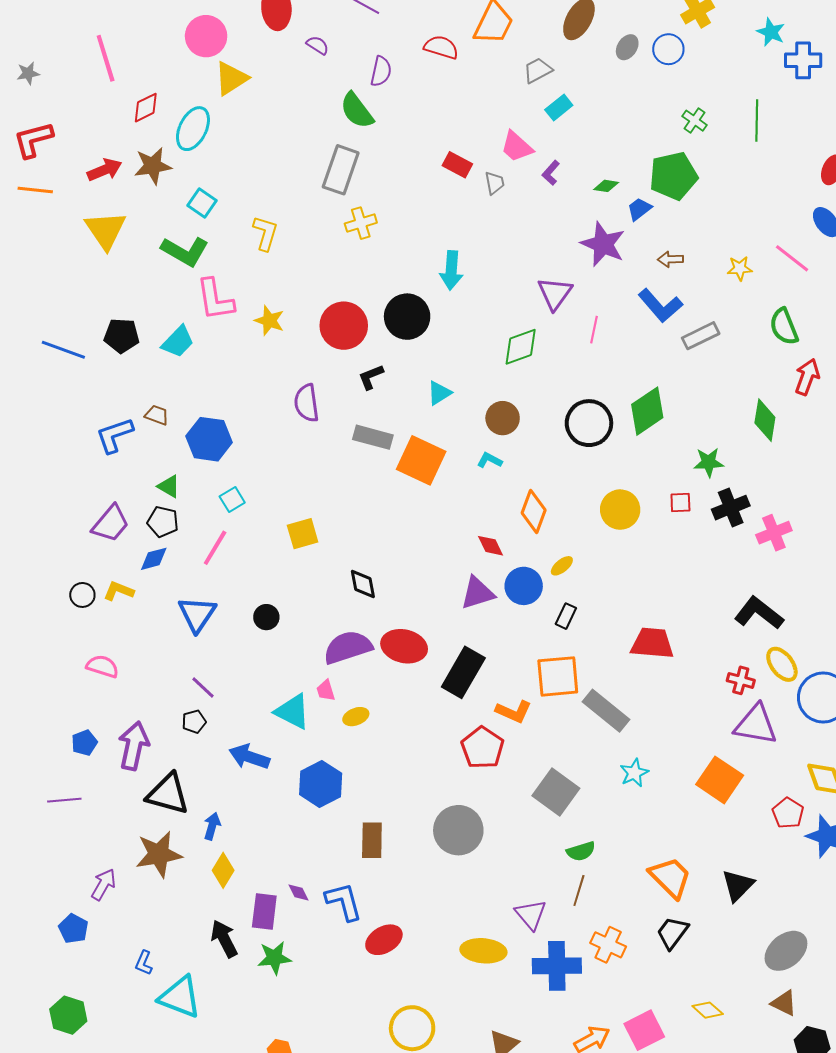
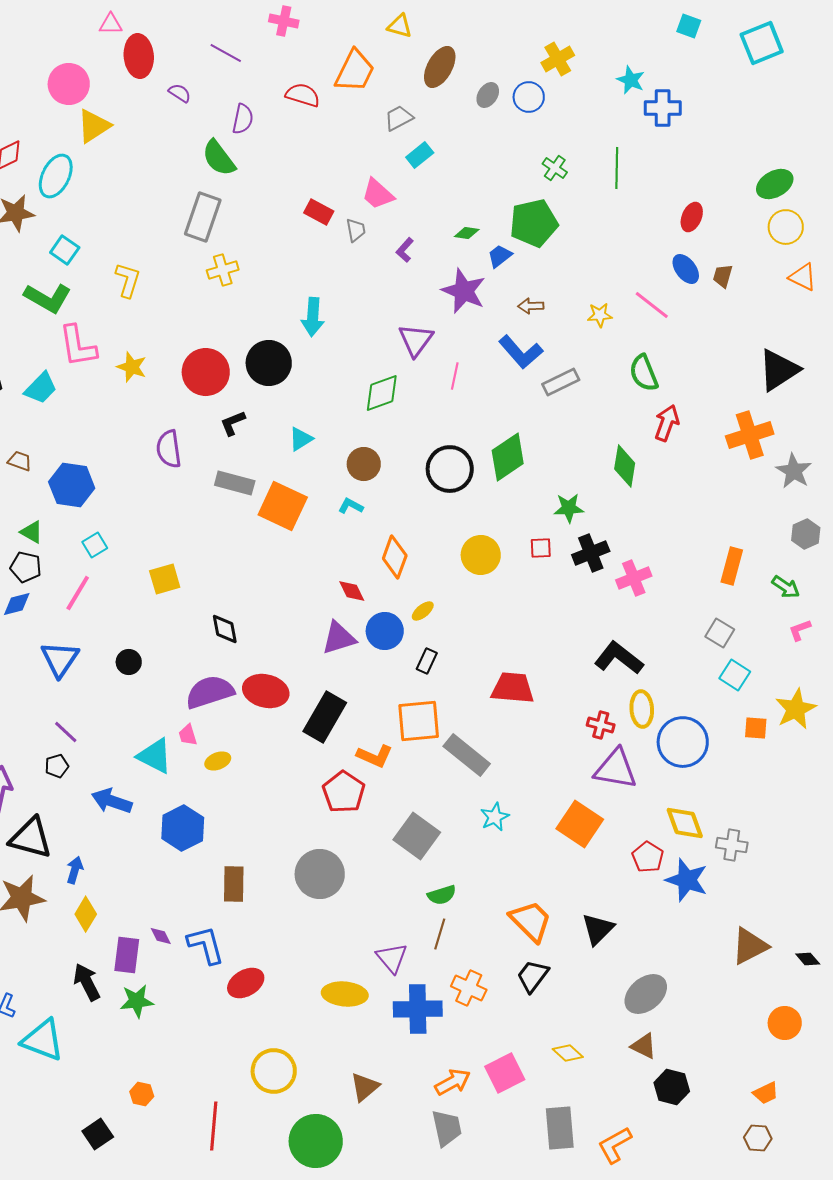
purple L-shape: (551, 173) -> (405, 250), moved
yellow ellipse: (782, 664) -> (642, 709), turned 33

